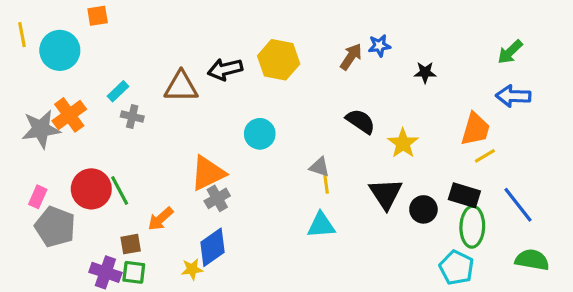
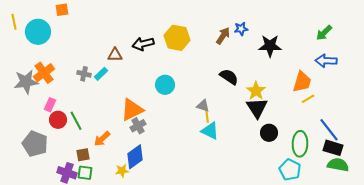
black star: (425, 72) -> (270, 46), size x1.6
brown triangle: (181, 87) -> (115, 55), size x0.7
cyan rectangle: (118, 91) -> (101, 74), moved
red circle: (91, 189) -> (58, 120), size x0.7
black triangle: (386, 194) -> (257, 108), moved
black rectangle: (464, 195) -> (333, 148), moved
pink rectangle: (38, 197) -> (50, 105), moved
cyan triangle: (321, 225) -> (210, 131), moved, turned 30

